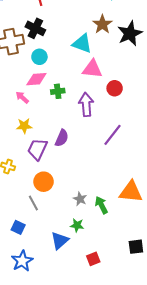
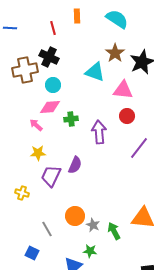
pink triangle: (92, 69) -> (123, 90), moved
purple line: (113, 135) -> (139, 148), moved
orange circle: (44, 182) -> (75, 216), moved

